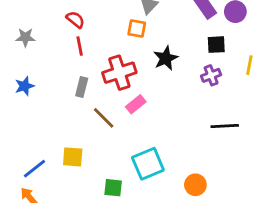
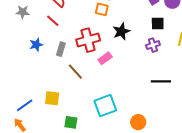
red line: (80, 46) -> (53, 21), moved, turned -40
blue star: (24, 86) -> (36, 45), moved
pink rectangle: (136, 104) -> (105, 58), moved
green square: (113, 188) -> (71, 122), moved

